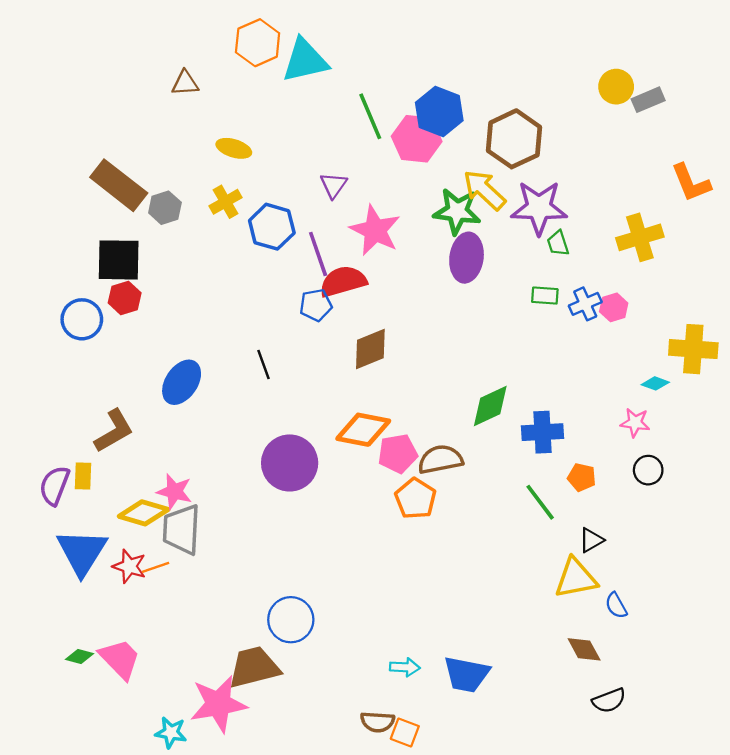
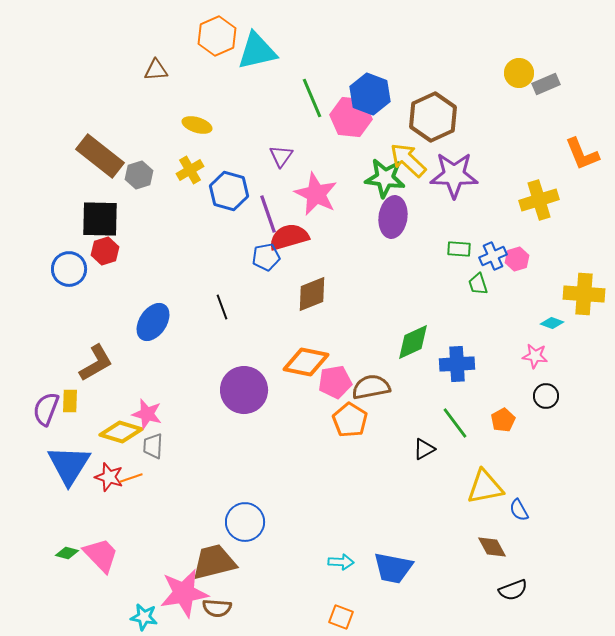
green trapezoid: (558, 243) -> (478, 284), moved
orange pentagon: (582, 477) -> (503, 420), moved, turned 30
gray trapezoid: (182, 529) -> (153, 446), size x0.6
black triangle: (591, 540) -> (424, 449), moved
brown semicircle: (377, 722) -> (217, 608), moved

